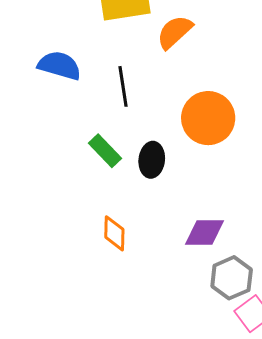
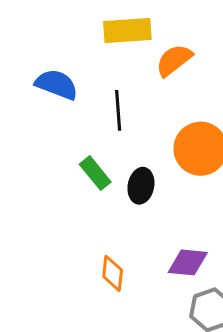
orange diamond: (114, 233) -> (113, 273), moved

